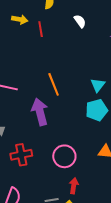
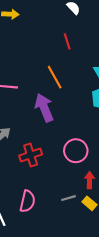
red line: (41, 29) -> (67, 41), moved

